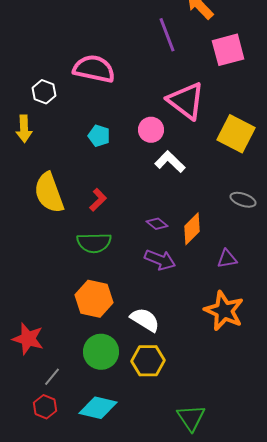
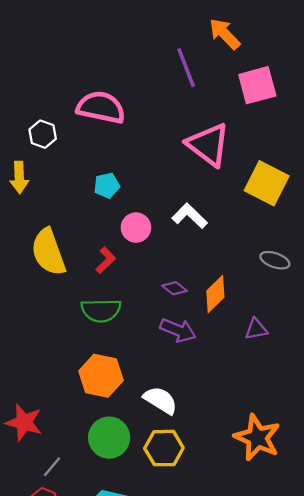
pink circle: (151, 130) -> (136, 228), moved
cyan pentagon: (99, 136) -> (107, 186), turned -30
orange star: (224, 311) -> (257, 438), moved

